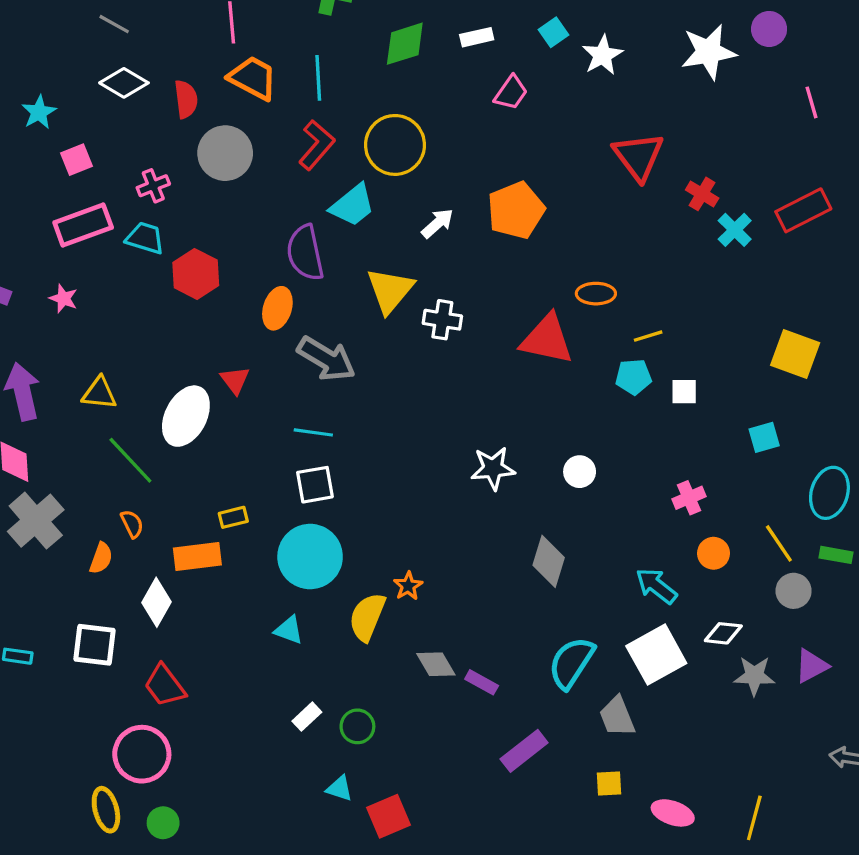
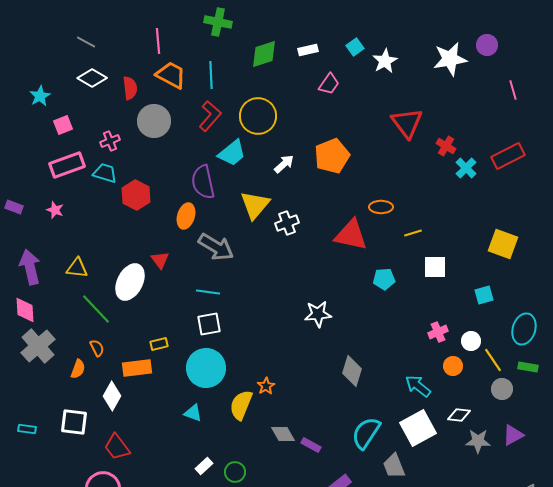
white cross: (442, 320) -> (287, 223), turned -30
cyan pentagon: (633, 377) -> (384, 279), moved
white square: (684, 392) -> (435, 267), size x1.4
white circle: (580, 472) -> (471, 341), moved

